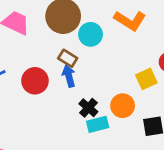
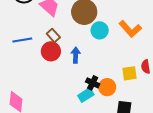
brown rectangle: (68, 58) -> (53, 35), moved
black cross: (88, 108) -> (93, 83), moved, turned -32
cyan rectangle: (98, 124) -> (86, 95), turned -35

